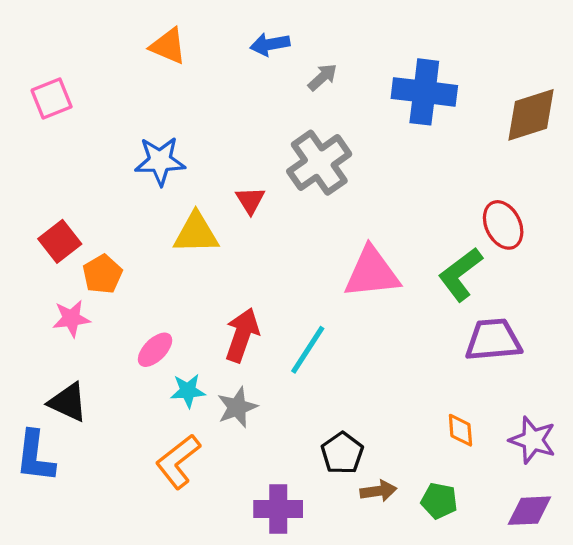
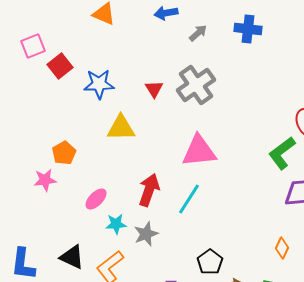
blue cross: (424, 92) -> (248, 29), moved, size x0.7
red triangle: (250, 200) -> (154, 89), moved
red square: (60, 241) -> (60, 66), moved
pink triangle: (372, 273) -> (199, 151), moved
black triangle: (68, 402) -> (72, 257), moved
orange diamond: (460, 430) -> (282, 248), turned 30

